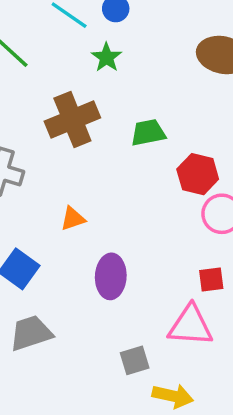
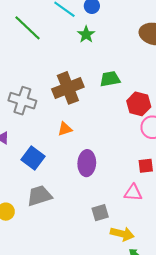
brown cross: (72, 120) -> (68, 88), moved
pink triangle: (190, 326) -> (133, 193), size x0.7

